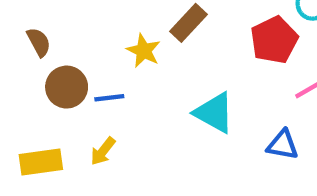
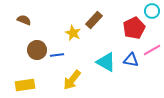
brown semicircle: (39, 42) -> (24, 20), moved, turned -40
blue triangle: (283, 145) -> (131, 60), moved
yellow arrow: (103, 151) -> (72, 80), moved, size x1.5

